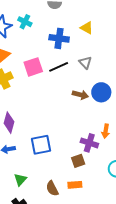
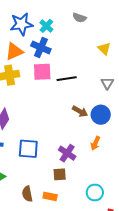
blue cross: (59, 38) -> (41, 47), moved
gray triangle: (85, 62) -> (107, 83), moved
orange arrow: (106, 131) -> (95, 143), moved
purple cross: (89, 143) -> (67, 153), moved

